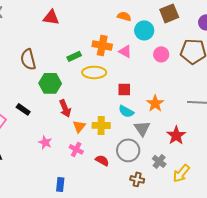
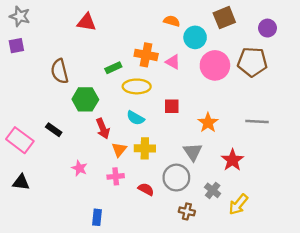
pink circle: (161, 54) -> (215, 65), size x1.6
cyan semicircle: (126, 111) -> (136, 118), moved
pink cross: (76, 149) -> (116, 176), turned -32

